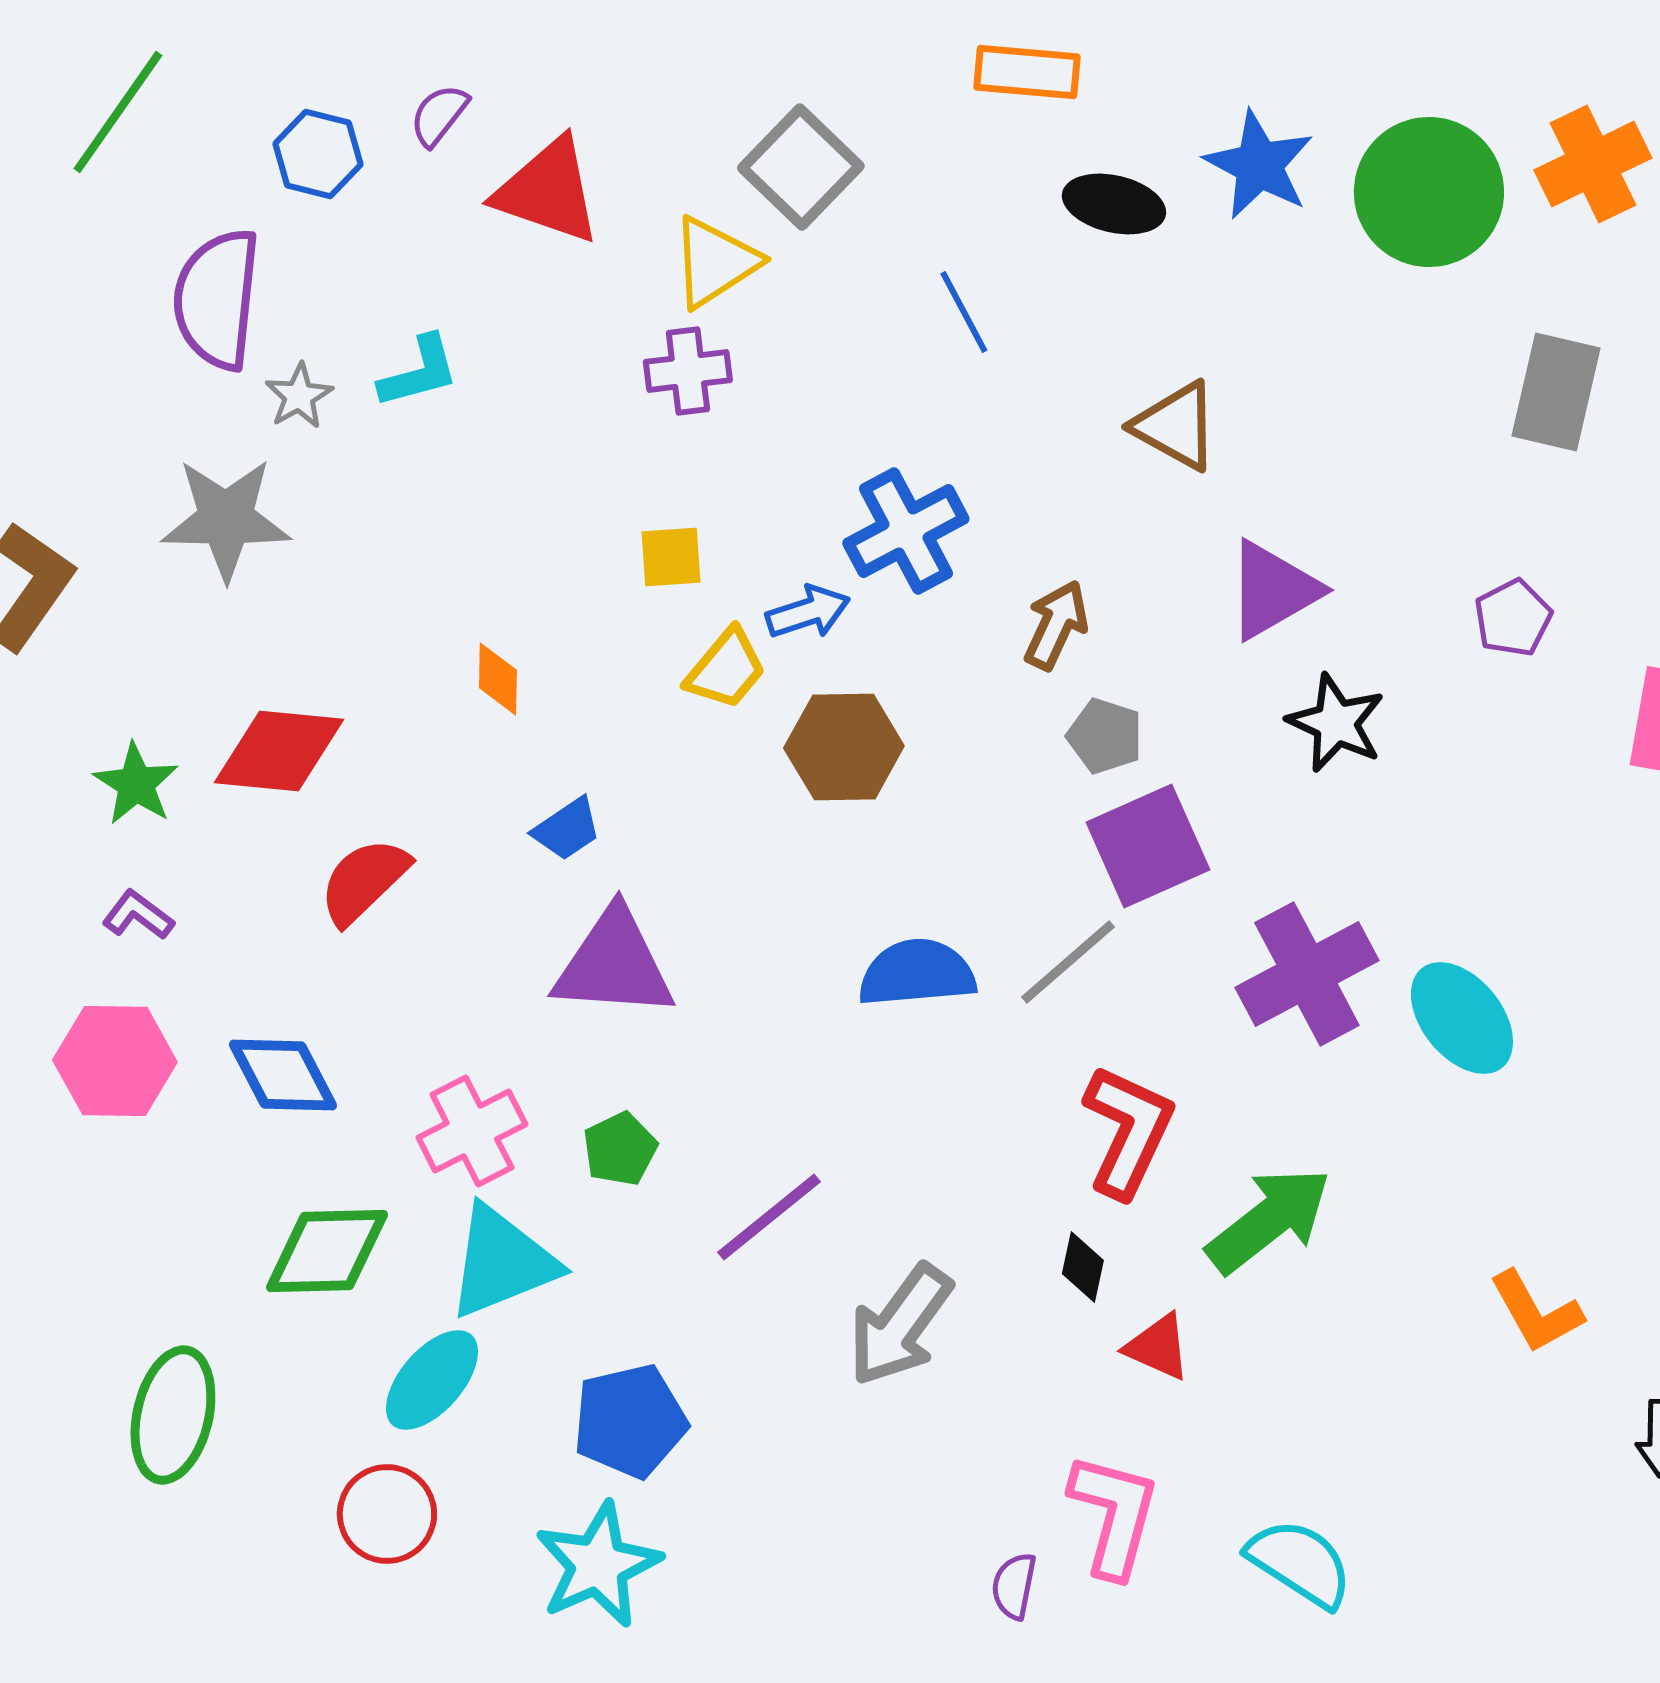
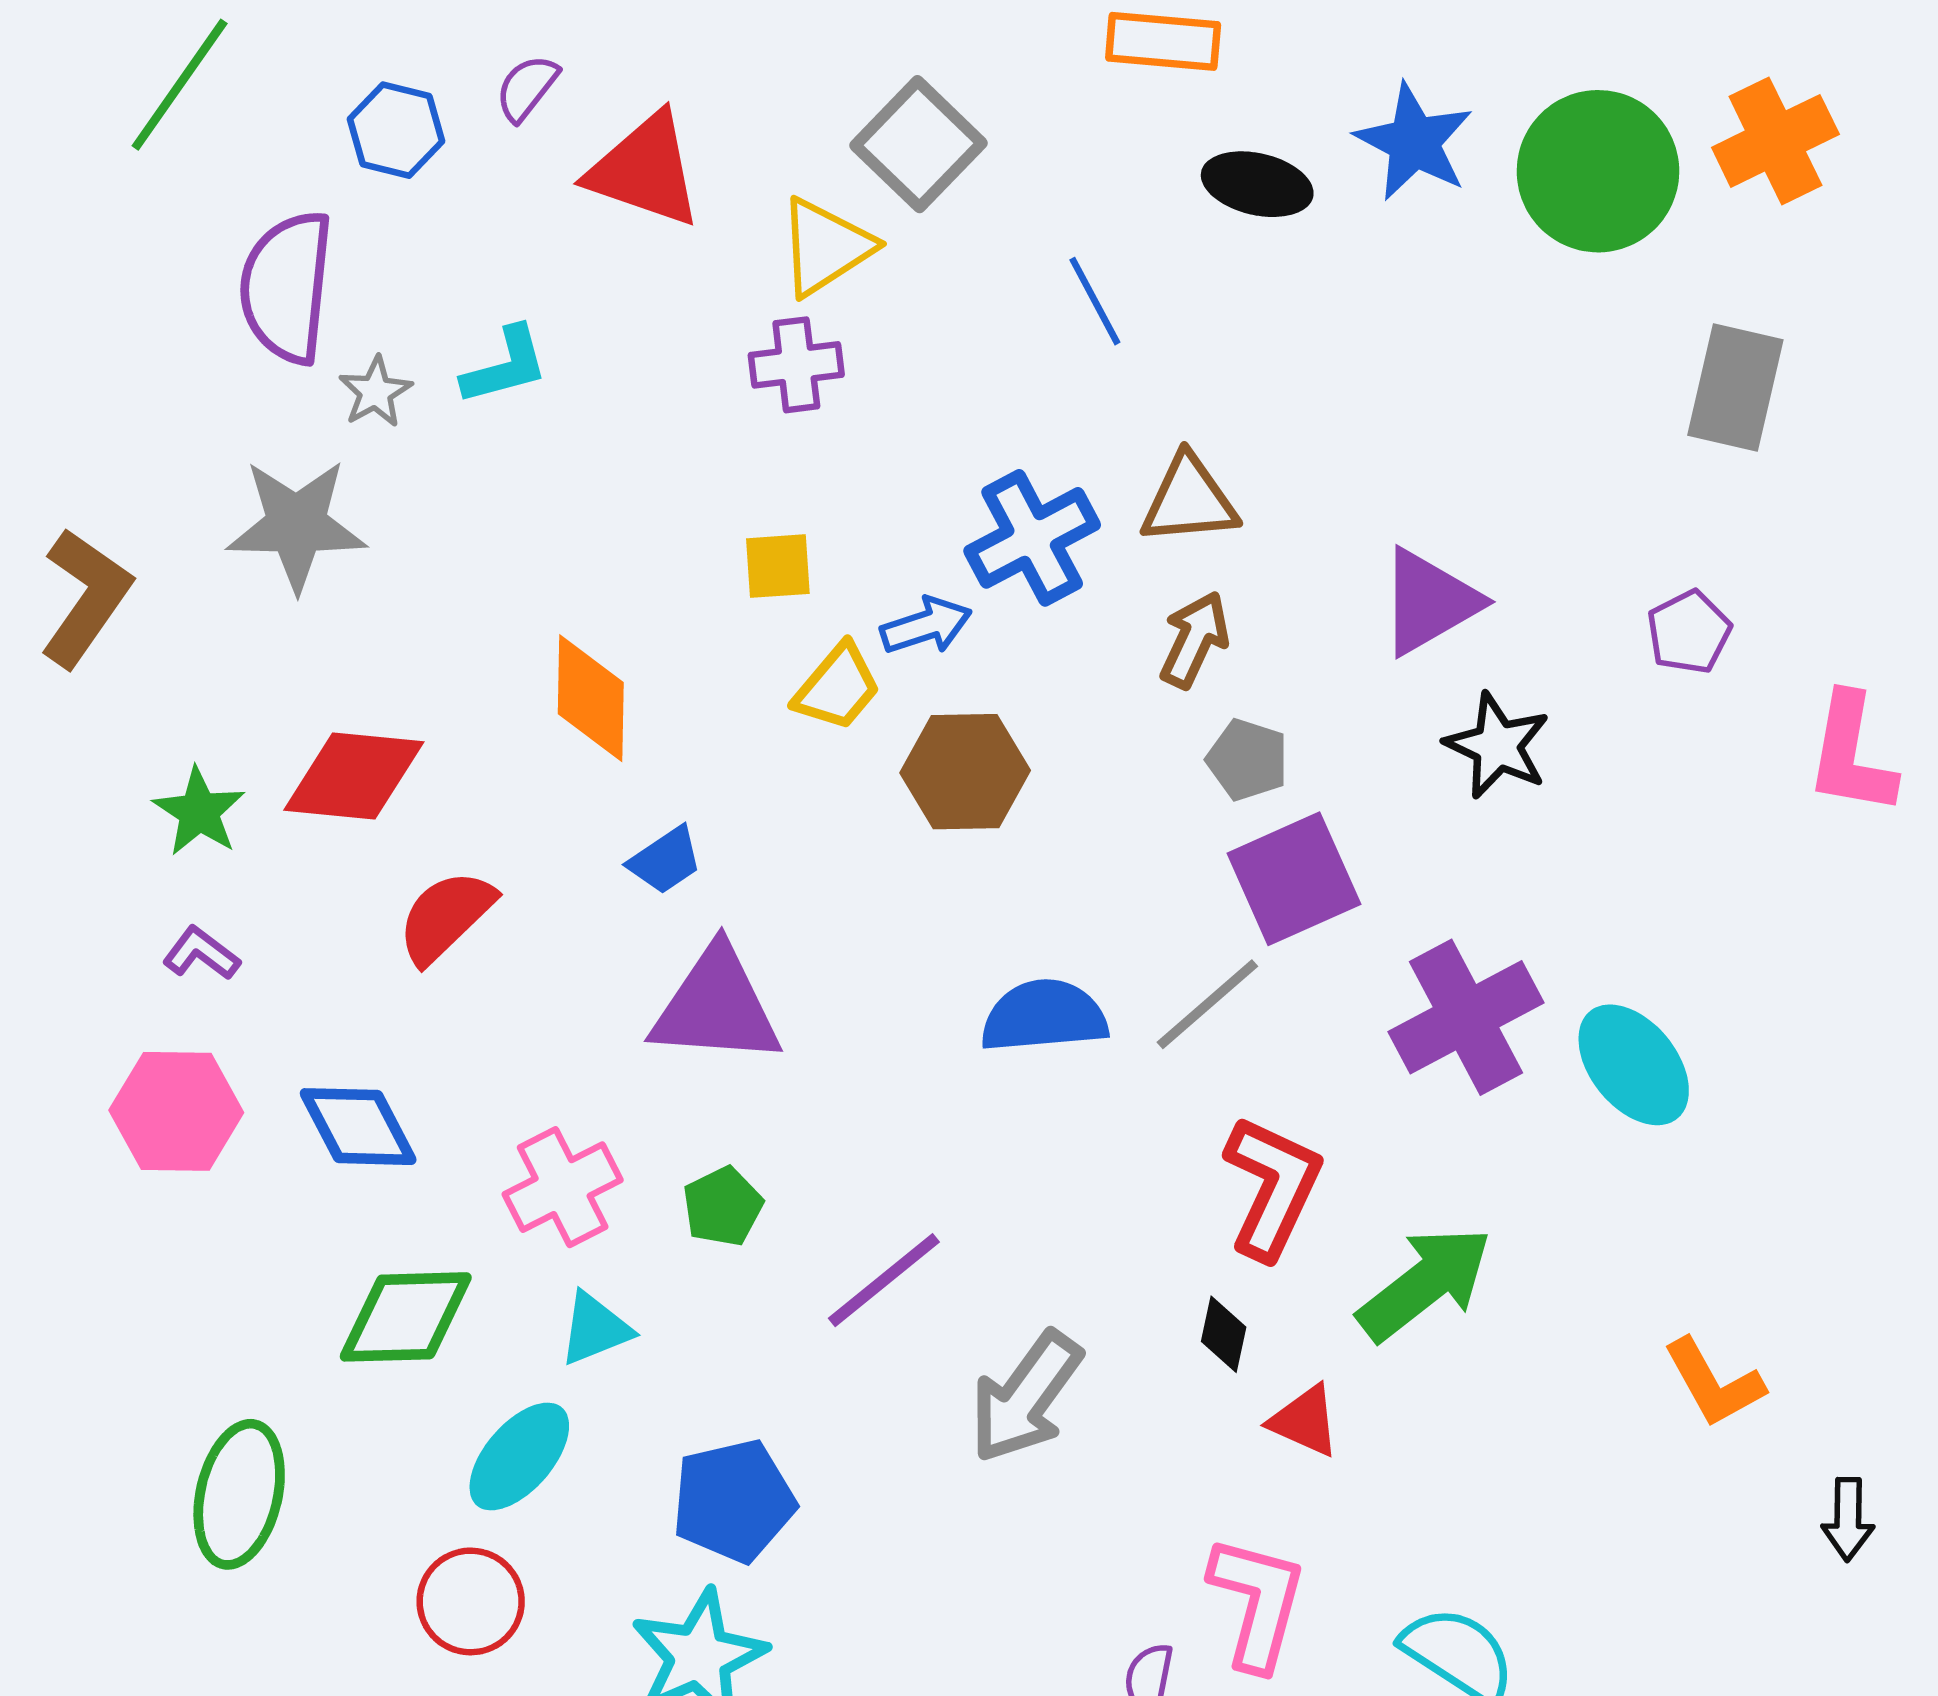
brown triangle: (1176, 426) -> (1189, 500), moved, turned -34
orange diamond: (498, 679) -> (591, 698), size x1.6
cyan triangle: (502, 1262) -> (595, 1329), size x0.6

